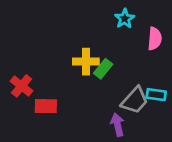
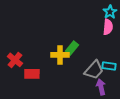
cyan star: (125, 19) -> (110, 12), moved
yellow cross: (86, 62) -> (60, 55), moved
purple arrow: (117, 125) -> (101, 87), moved

